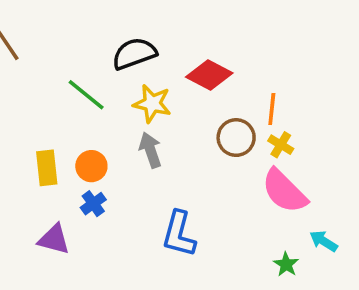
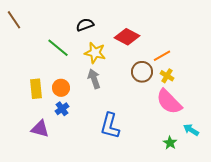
black semicircle: (134, 54) -> (85, 25), size x0.7
orange line: (272, 109) -> (162, 56), turned 54

